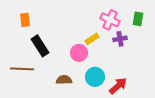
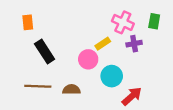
brown line: (22, 69) -> (38, 86), moved
cyan circle: (95, 77) -> (112, 76), moved

